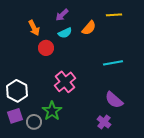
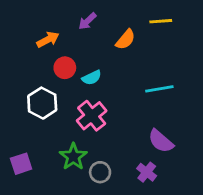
orange arrow: (34, 28) -> (48, 40), turned -91
cyan semicircle: (65, 33) -> (92, 78), moved
white hexagon: (17, 91) -> (42, 103), moved
gray circle: (34, 122) -> (100, 172), moved

